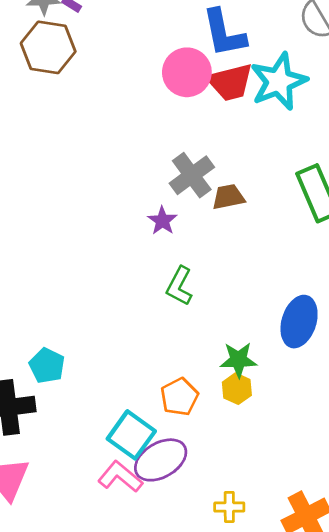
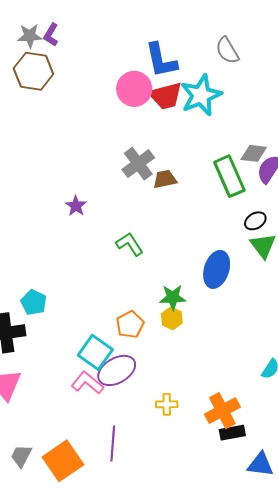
purple star: (162, 221) -> (76, 206), moved
green L-shape: (179, 286) -> (130, 244), turned 120

